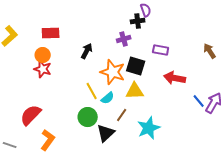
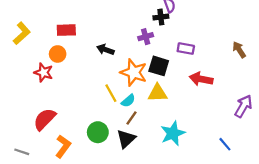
black arrow: (87, 51) -> (105, 50), turned -98
red star: (43, 69) -> (43, 72), moved
blue line: (199, 101) -> (225, 144), moved
brown line: (122, 115) -> (131, 118), moved
green circle: (88, 117) -> (98, 132), moved

